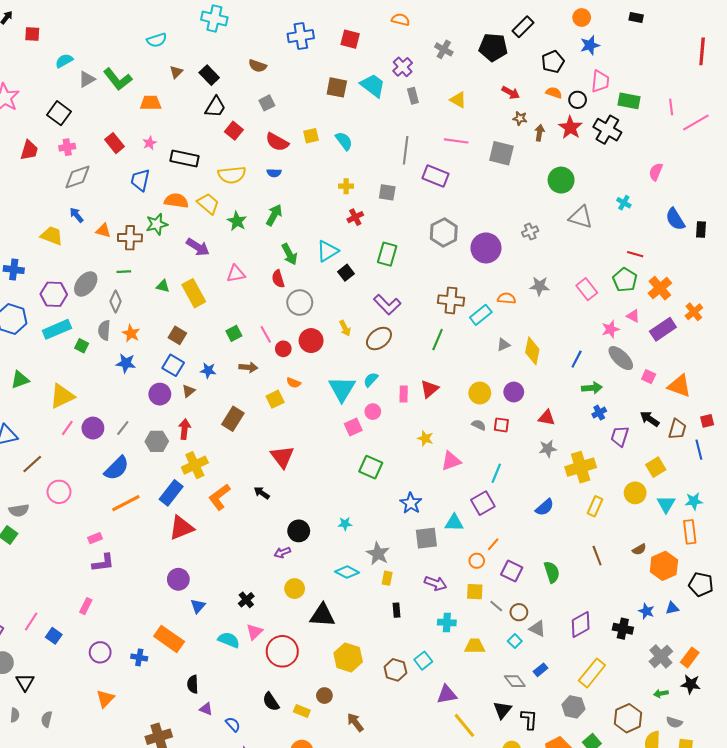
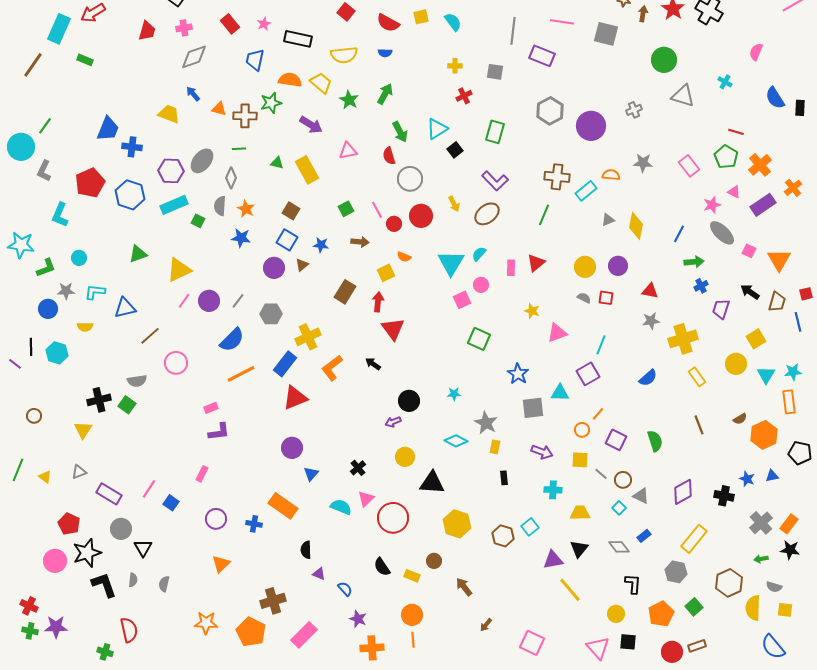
orange triangle: (679, 386) -> (779, 260), turned 40
red arrow: (185, 429) -> (378, 302), moved
yellow rectangle: (595, 506) -> (697, 377), turned -60
black triangle: (502, 710) -> (579, 549), moved

